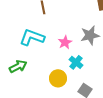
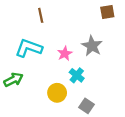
gray star: (90, 35) -> (92, 46), turned -30

